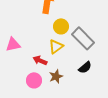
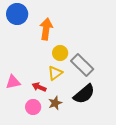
pink triangle: (13, 44) -> (13, 82), moved
black semicircle: (85, 67) -> (84, 94), size x1.6

